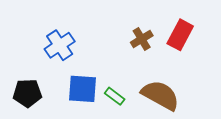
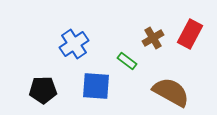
green rectangle: (115, 96) -> (127, 61), moved

